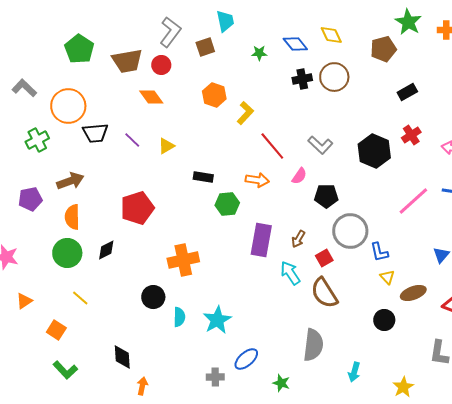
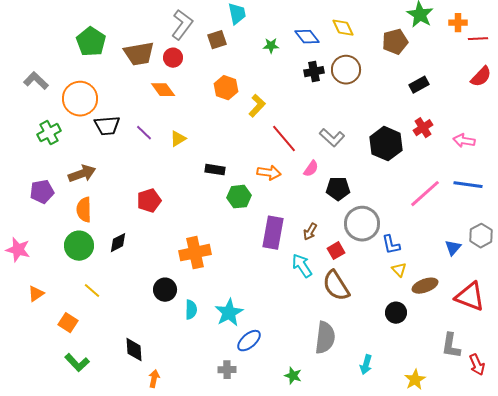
red pentagon: (137, 208) -> (149, 201), size x0.7
blue ellipse: (246, 359) -> (249, 341), moved

